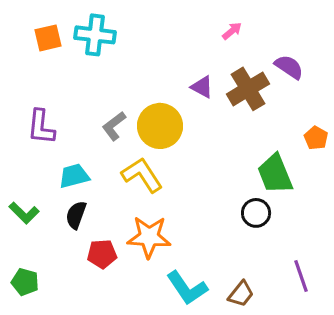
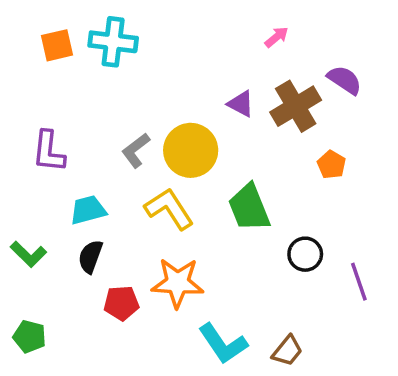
orange pentagon: (316, 138) -> (331, 165), moved
green trapezoid: (275, 174) -> (249, 208), moved
purple line: (301, 276) -> (359, 282), moved

